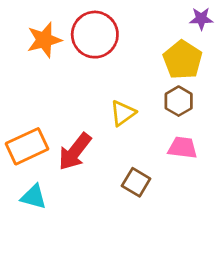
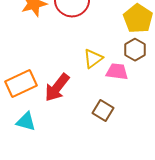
pink trapezoid: (183, 148) -> (117, 72), moved

